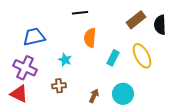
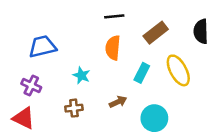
black line: (80, 13) -> (114, 16), moved
brown rectangle: (136, 20) -> (156, 33), moved
purple cross: (25, 68) -> (31, 85), size x0.7
brown arrow: (94, 96) -> (118, 102), moved, turned 40

